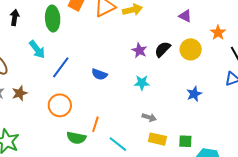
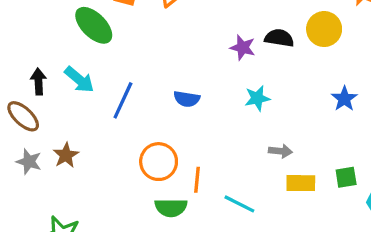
black arrow: (15, 18) -> (38, 82), moved
green ellipse: (53, 19) -> (94, 25), turned -30
black semicircle: (163, 49) -> (279, 38), turned 66
orange circle: (60, 105) -> (159, 162), moved

